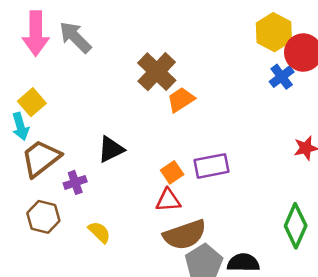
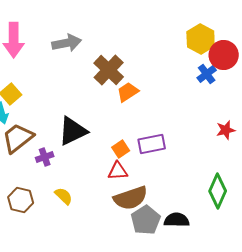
gray arrow: (75, 37) -> (67, 43), moved, turned 124
black triangle: (111, 149) -> (73, 131), size x1.4
brown hexagon: (43, 217) -> (21, 200), moved

